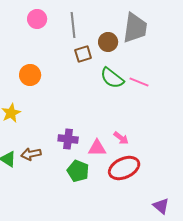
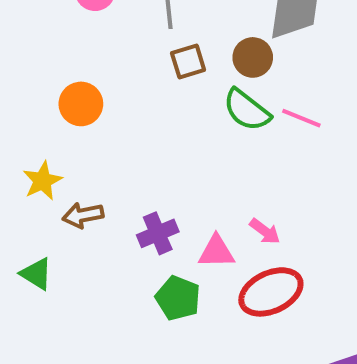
brown circle: (108, 42) -> (253, 57), moved
purple cross: (68, 139) -> (158, 233), turned -30
brown arrow: (31, 154) -> (83, 215), moved

